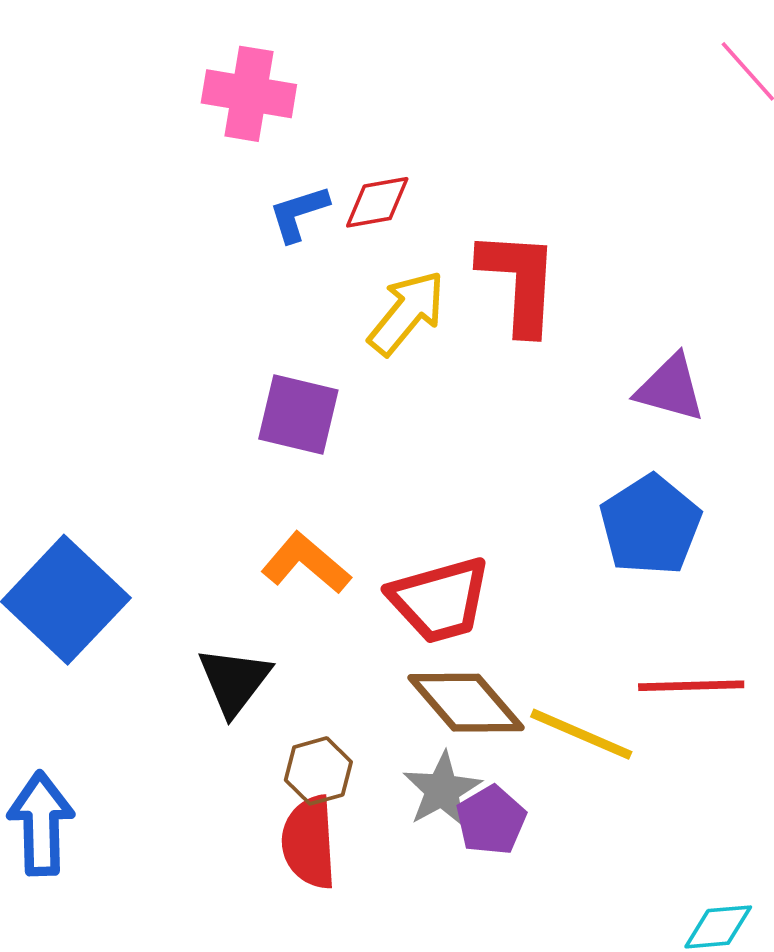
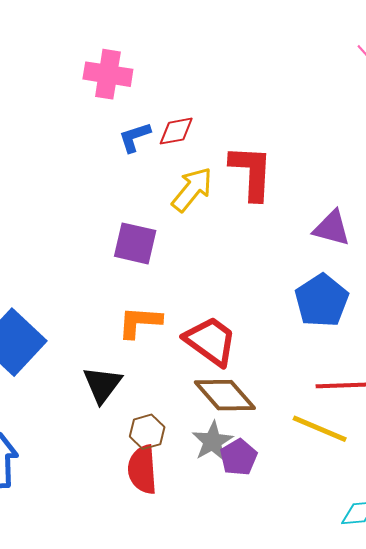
orange L-shape: (306, 563) -> (140, 322), turned -36
red trapezoid: (440, 600) -> (211, 341), turned -128
yellow line: (581, 734) -> (320, 429), moved

